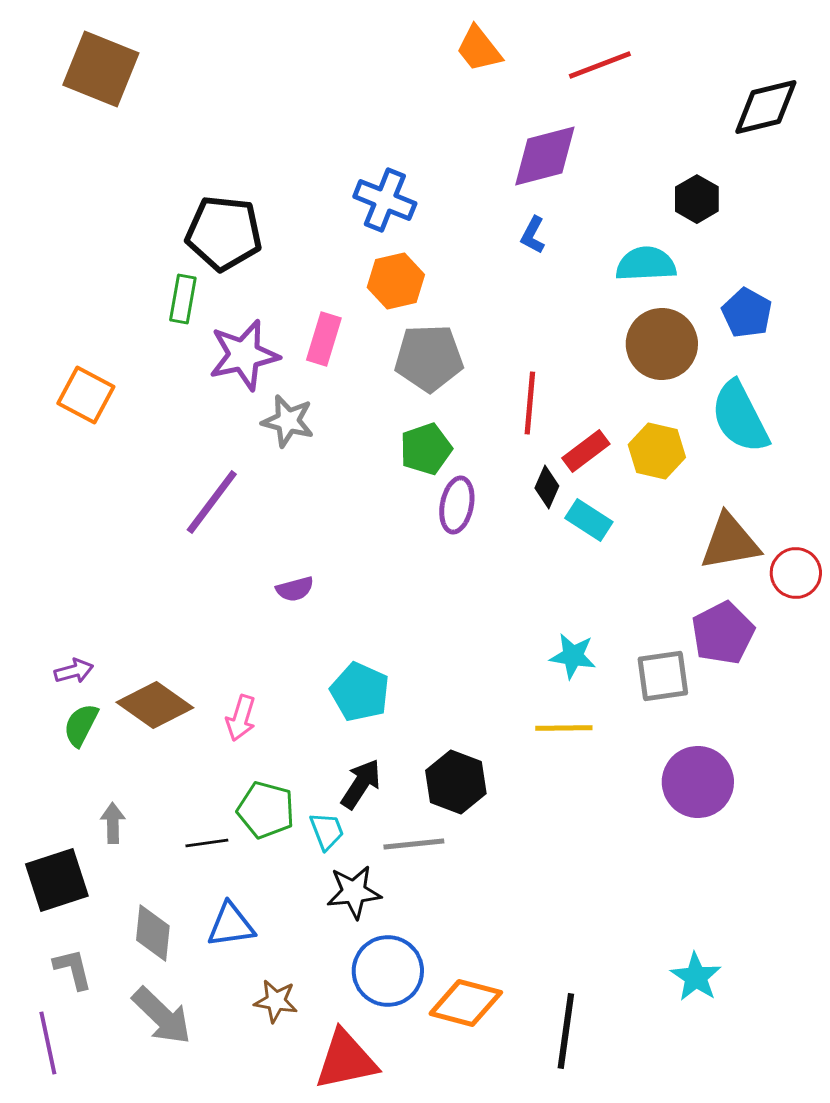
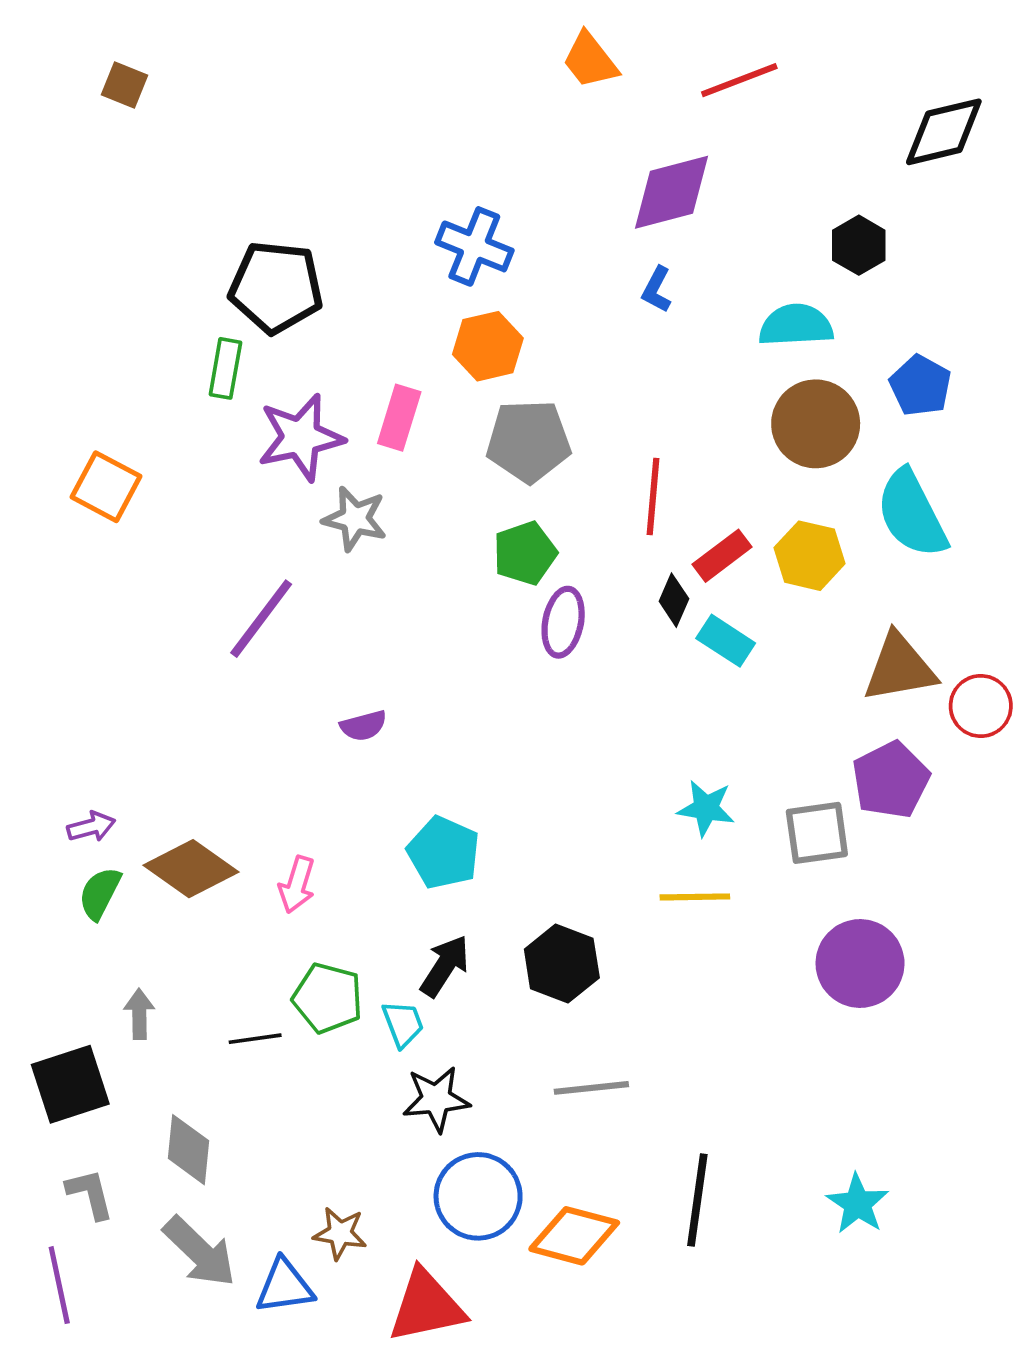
brown square: (101, 69) -> (124, 85), size x0.5
gray line: (414, 844) -> (591, 1088), moved
blue triangle: (231, 925) -> (285, 1286), moved
black line: (566, 1031) -> (697, 1200), moved

